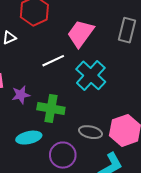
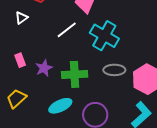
gray ellipse: (91, 132) -> (114, 70), moved

